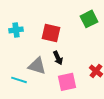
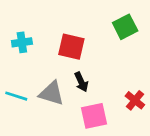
cyan line: (19, 80) -> (16, 96), moved

